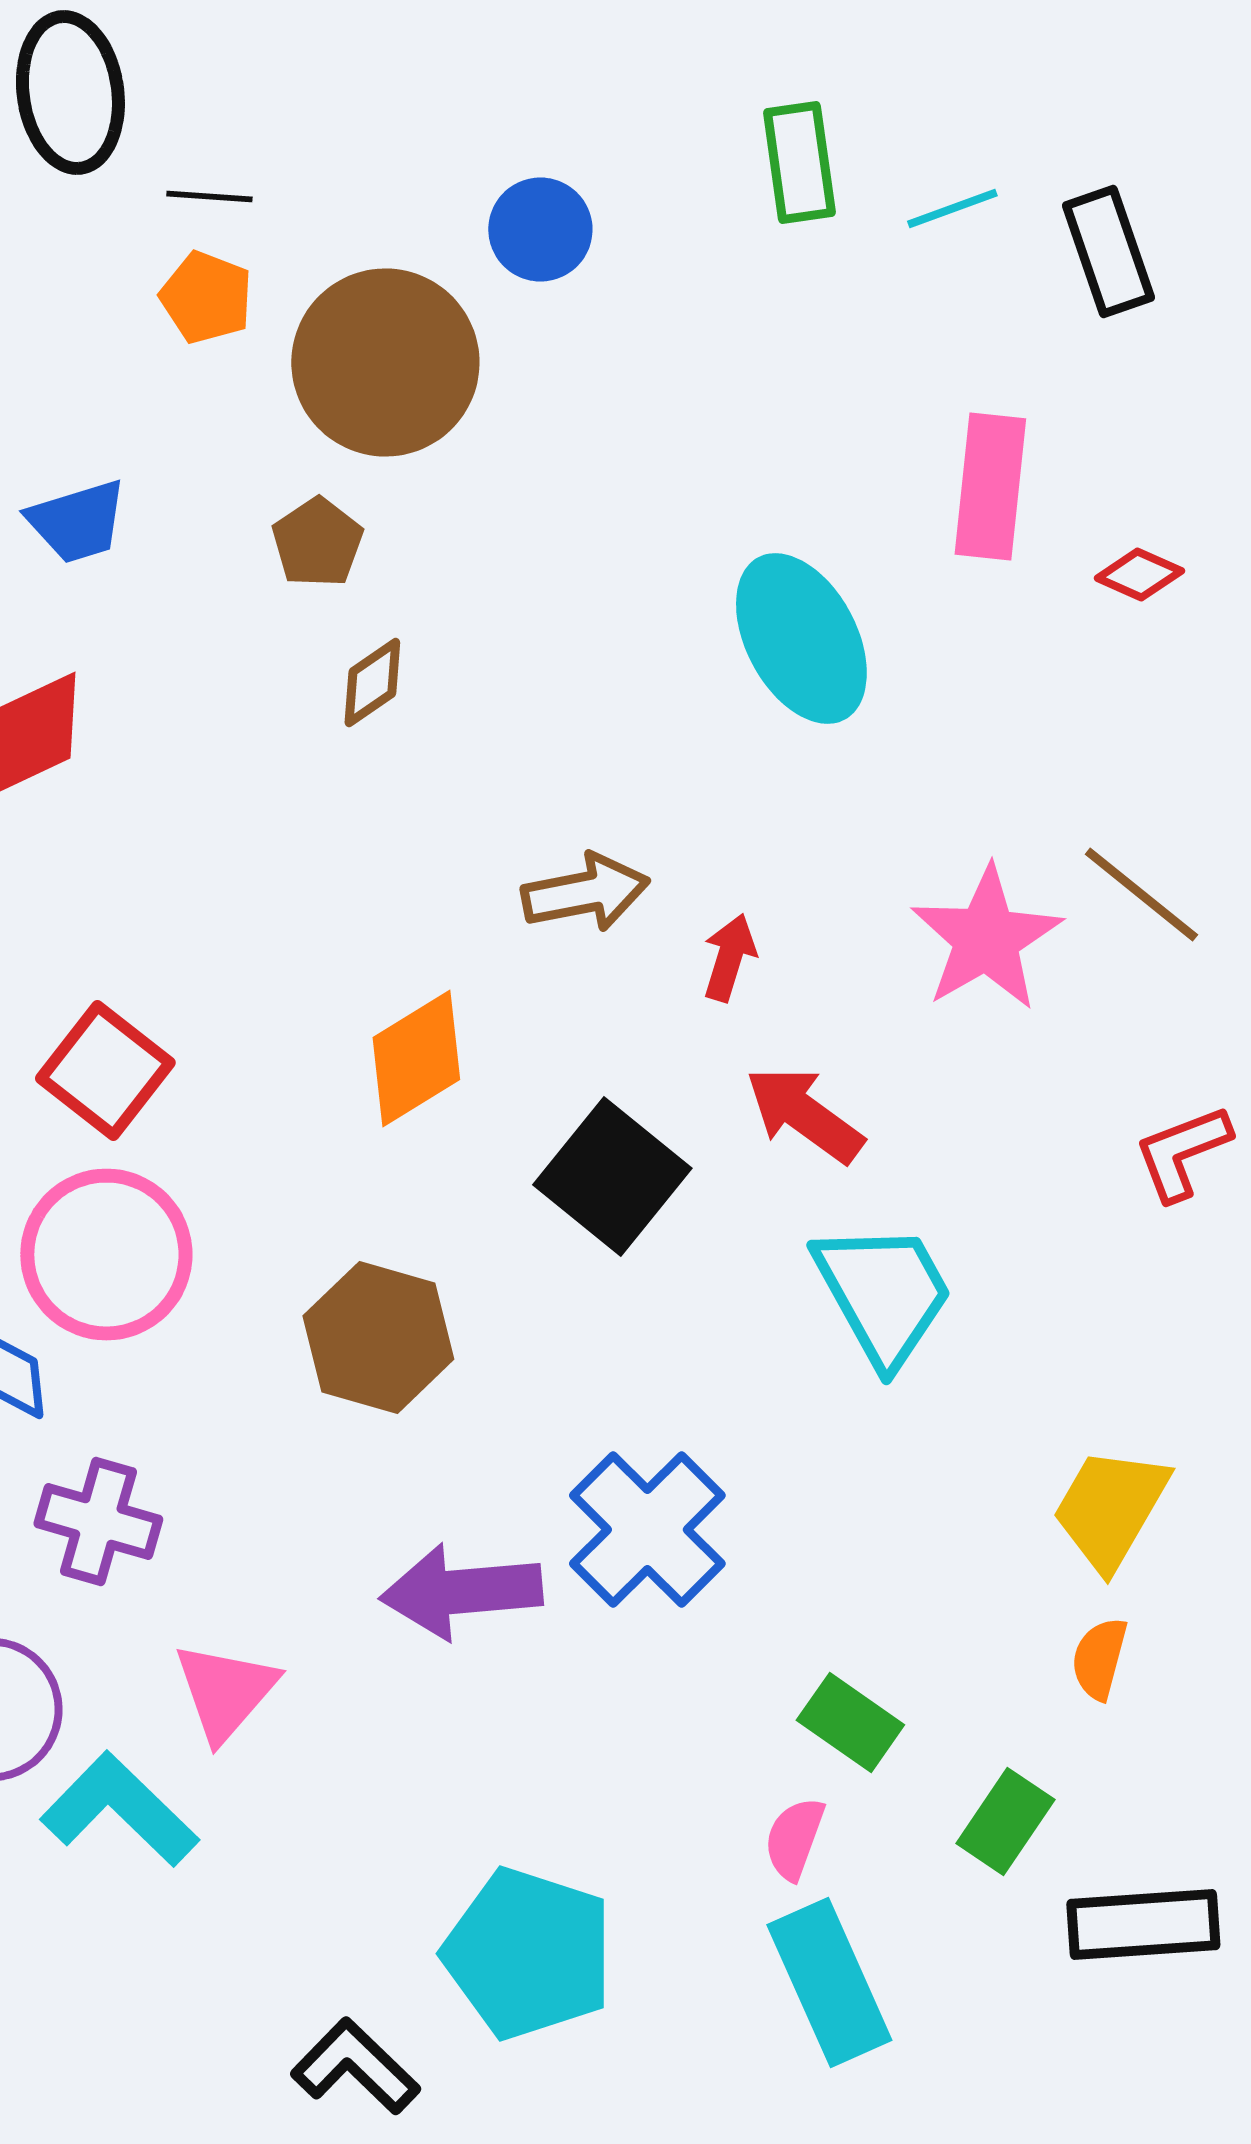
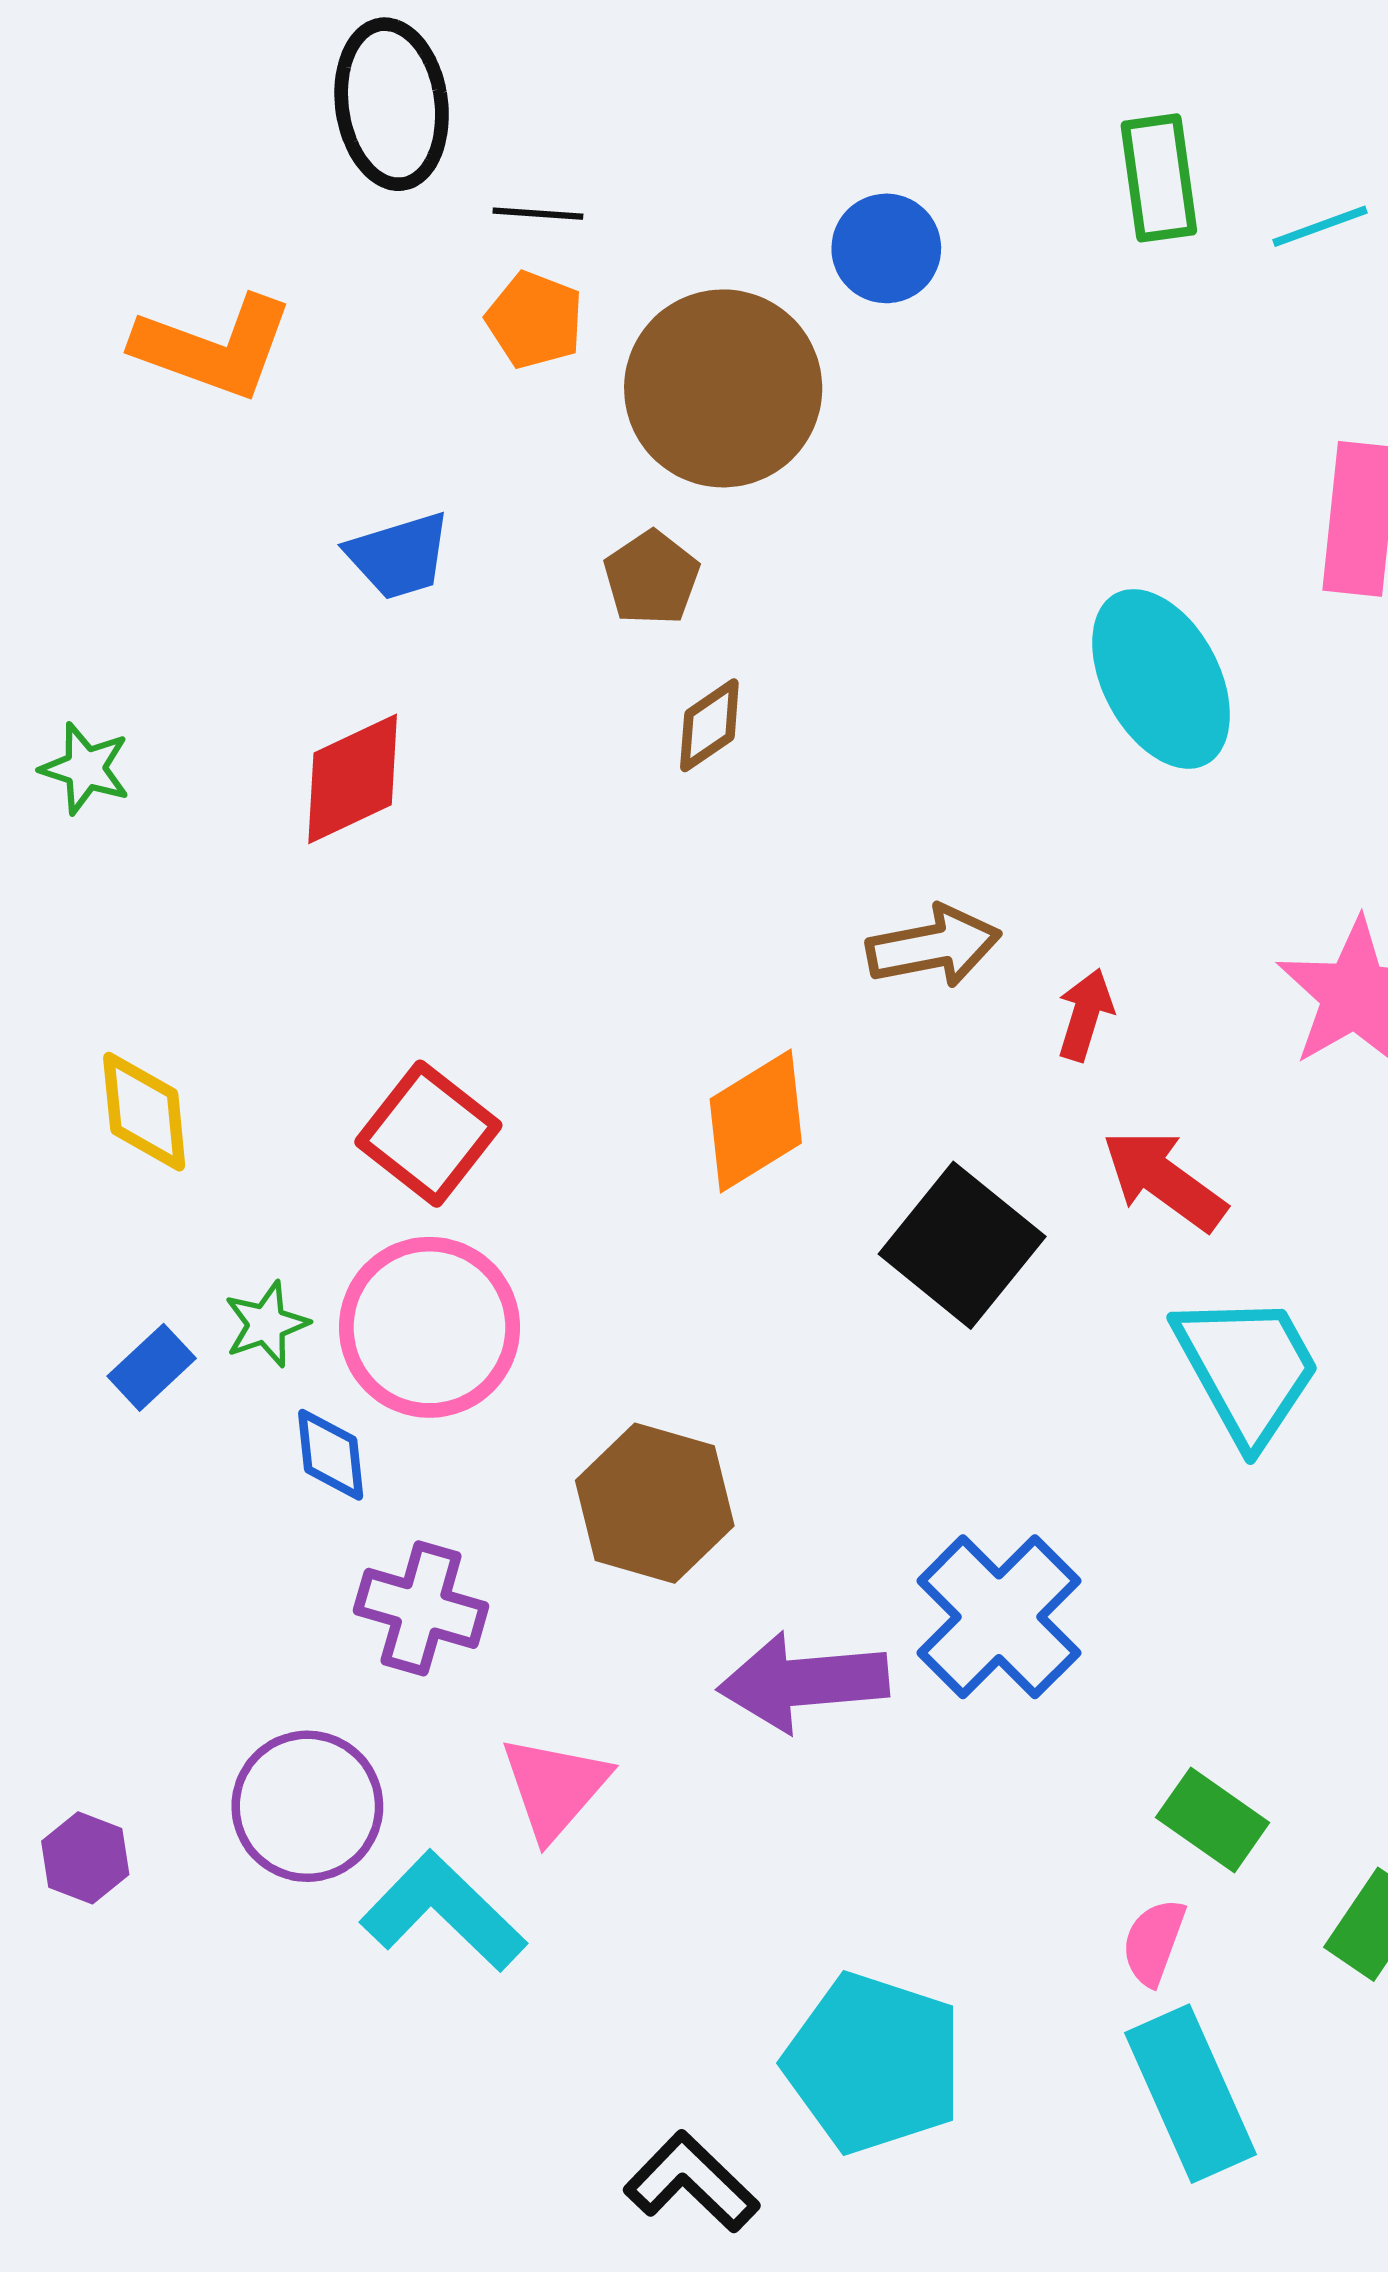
brown hexagon: (378, 1338) -> (655, 1503), moved

